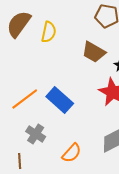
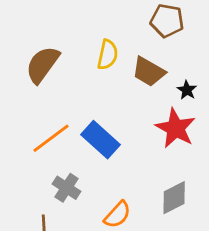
brown semicircle: (19, 24) -> (42, 65), moved
yellow semicircle: (49, 32) -> (108, 55), moved

